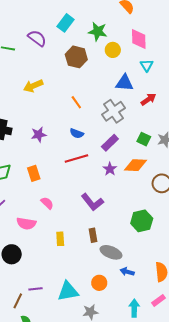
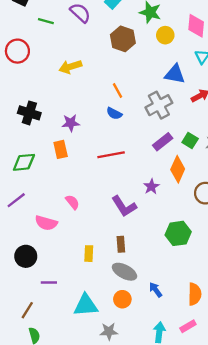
blue semicircle: (77, 133) -> (114, 113), moved
purple rectangle: (110, 143) -> (163, 142), moved
orange diamond: (136, 165) -> (178, 169), turned -75
purple star: (110, 169) -> (151, 187), moved
orange rectangle: (34, 173) -> (61, 149), moved
yellow rectangle: (60, 239) -> (89, 254), moved
gray ellipse: (111, 252) -> (124, 272), moved
blue arrow: (127, 272) -> (156, 290), turned 32
purple line: (36, 289) -> (49, 283), moved

